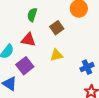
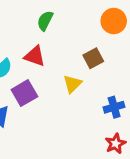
brown square: (57, 28) -> (93, 58), moved
yellow triangle: (56, 55) -> (72, 84), turned -40

